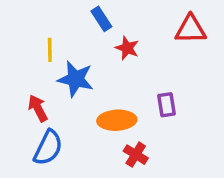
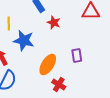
orange ellipse: (117, 120) -> (48, 64), turned -55

